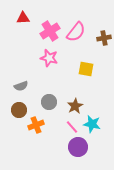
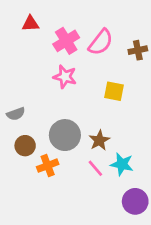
gray semicircle: (21, 86) -> (16, 114), moved
gray circle: (49, 102) -> (65, 135), size x1.5
purple circle: (78, 147) -> (135, 201), moved

